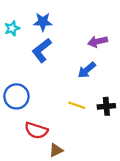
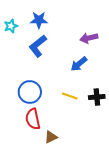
blue circle: (16, 96) -> (30, 92), moved
red semicircle: (36, 130) -> (33, 119), turned 60

